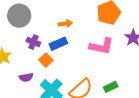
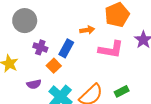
orange arrow: (65, 24) -> (87, 30), moved
blue rectangle: (58, 44) -> (66, 48), turned -36

